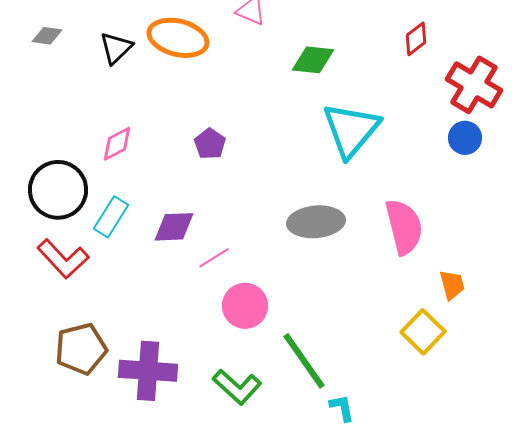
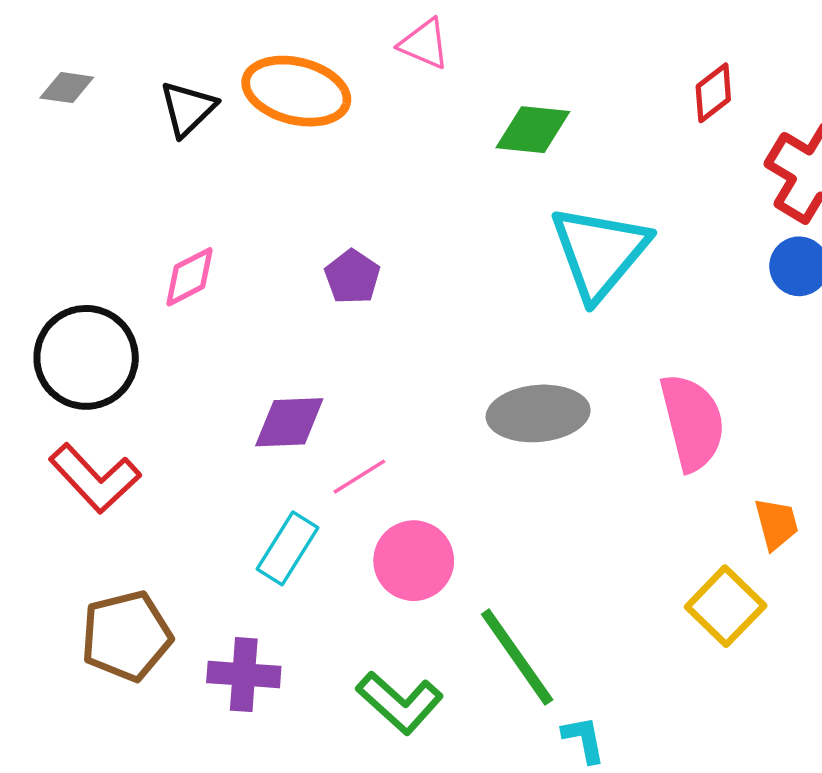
cyan rectangle: (111, 217) -> (288, 548), moved
purple cross: (148, 371) -> (244, 675), size x0.7

